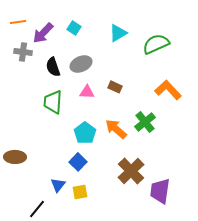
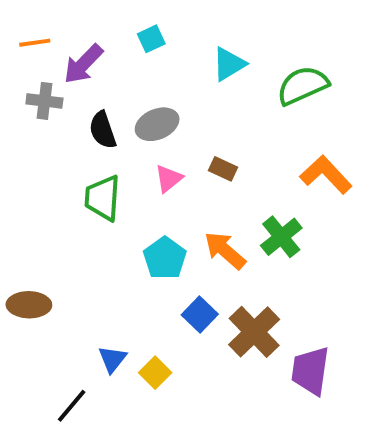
cyan square: (74, 28) -> (151, 39), moved, turned 32
pink triangle: (87, 92) -> (169, 179), turned -42
blue square: (78, 162) -> (200, 314), moved
yellow square: (80, 192) -> (155, 373), turned -35

